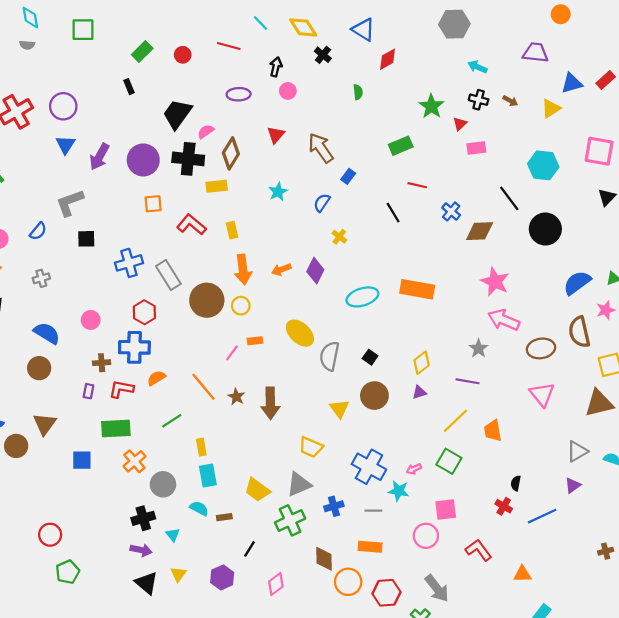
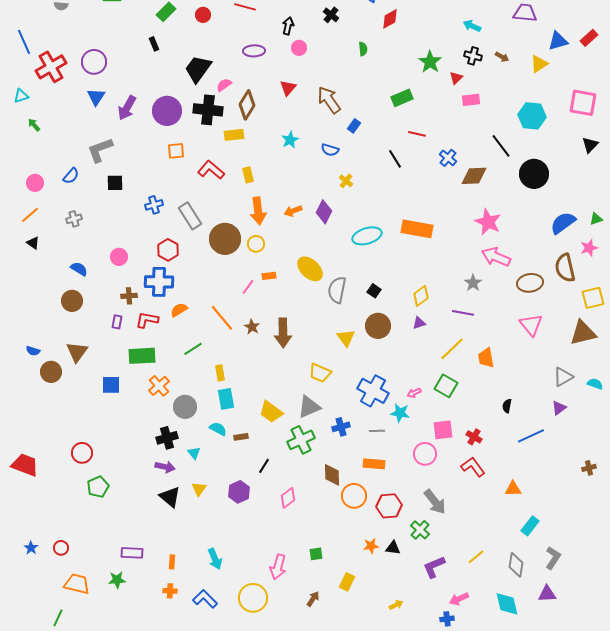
blue semicircle: (322, 203) -> (330, 150), turned -108
blue cross: (129, 263) -> (154, 205), size x0.7
blue semicircle: (47, 333) -> (79, 269), size x0.7
red cross: (504, 506) -> (474, 437), moved

